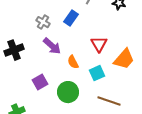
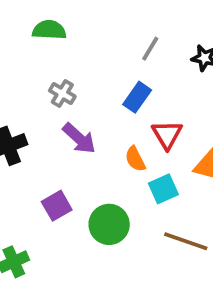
blue rectangle: (71, 18) -> (137, 97), moved
orange semicircle: (73, 62) -> (135, 159), moved

